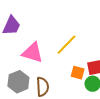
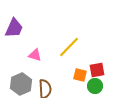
pink triangle: (32, 53) -> (35, 55), size x0.6

